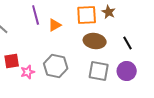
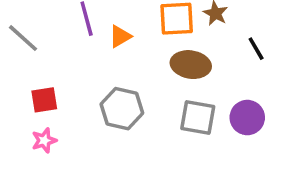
black line: (128, 43) -> (256, 49), moved
pink star: (28, 72) -> (44, 140), moved

